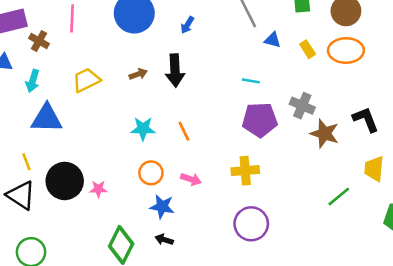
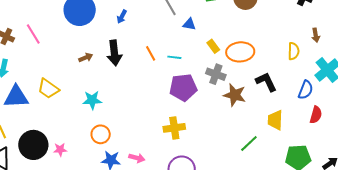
pink line: (72, 18) -> (33, 34), moved, turned -30
yellow rectangle: (308, 49) -> (213, 46), moved
orange ellipse: (346, 50) -> (240, 52), moved
yellow trapezoid: (86, 80) -> (48, 89), moved, turned -115
orange line: (184, 131) -> (151, 53), moved
pink arrow: (191, 179) -> (137, 158), moved

